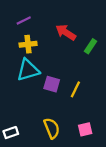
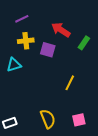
cyan triangle: (28, 70) -> (14, 65), moved, size x0.7
purple square: (52, 84) -> (48, 50), moved

